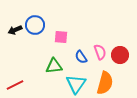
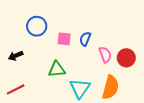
black arrow: (15, 30) -> (16, 56), moved
blue semicircle: (81, 57) -> (85, 39), moved, turned 56

